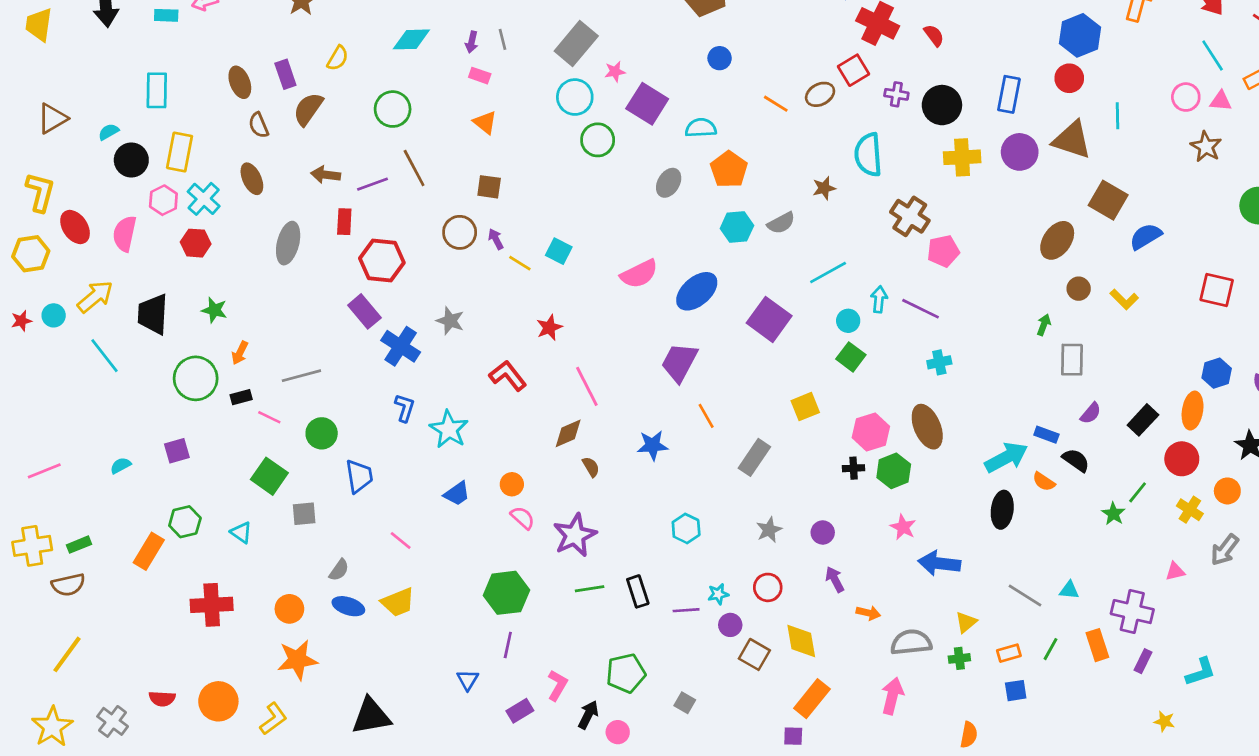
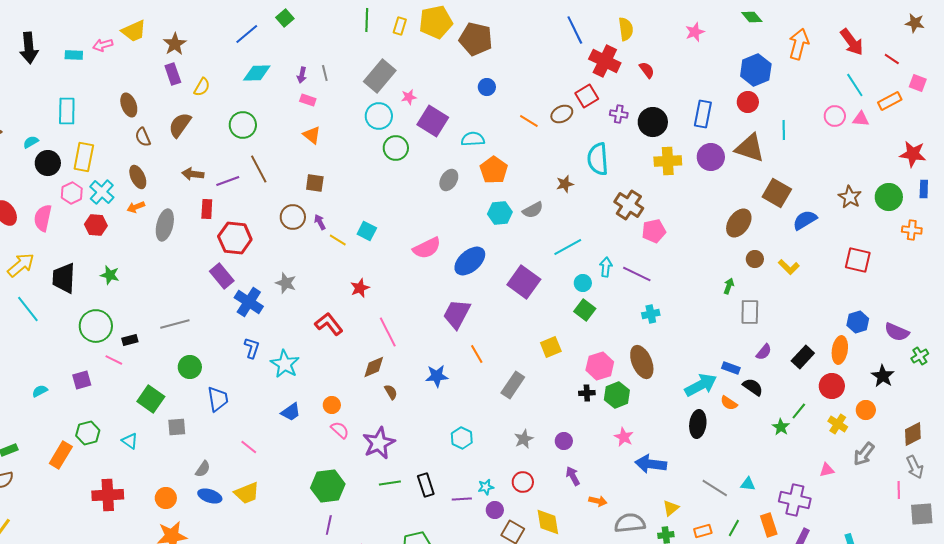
purple rectangle: (285, 74) -> (173, 74), moved
brown star: (1206, 147) -> (850, 197), moved
orange arrow: (240, 353) -> (136, 207), moved, turned 42
pink line: (269, 417) -> (114, 360), moved

